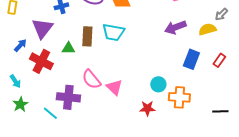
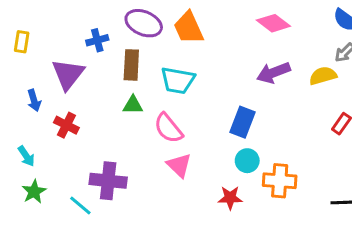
brown rectangle: (87, 36) -> (131, 65), moved
blue arrow: (20, 45) -> (34, 100), turned 120
green triangle: (68, 48) -> (133, 105), moved
blue rectangle: (191, 59) -> (243, 122), moved
red cross: (41, 61) -> (66, 125), size x0.7
pink semicircle: (91, 79) -> (168, 128), moved

